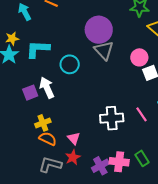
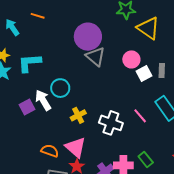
cyan circle: (70, 64) -> (60, 88), moved
white cross: (112, 118) -> (111, 123), turned 30
yellow cross: (43, 123) -> (78, 115), moved
pink triangle: (74, 138) -> (76, 147), size x1.6

